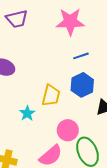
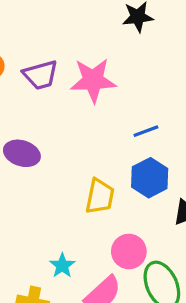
pink star: (70, 22) -> (93, 80), moved
cyan star: (27, 113) -> (62, 266), moved

